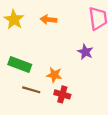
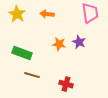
orange star: (54, 75) -> (59, 44), moved
red cross: (62, 94) -> (66, 84), moved

